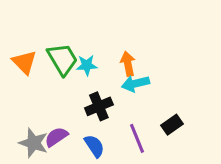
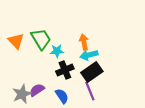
cyan star: (87, 65) -> (57, 51), moved
black rectangle: (172, 125) -> (92, 72), moved, size x1.5
gray star: (33, 143) -> (22, 94), turned 30

